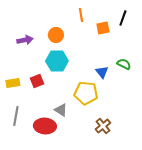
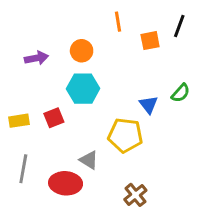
green semicircle: (124, 64) -> (181, 93), turned 104
brown cross: (103, 126) -> (135, 195), moved

